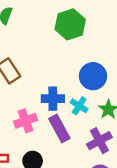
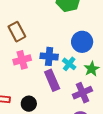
pink cross: (25, 121) -> (22, 60), moved

